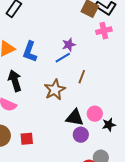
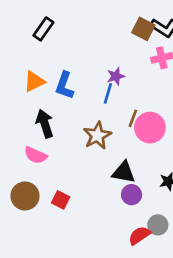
blue line: (63, 58) -> (108, 93), turned -42
pink circle: (95, 114) -> (150, 128), moved, size x1.5
red square: (27, 139) -> (61, 200), turned 32

